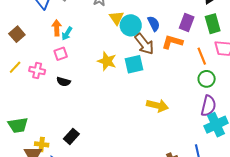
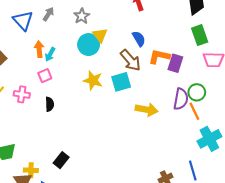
purple rectangle: (187, 23) -> (175, 63), moved
cyan circle: (131, 25) -> (89, 45), moved
orange line: (202, 56) -> (194, 111), moved
black semicircle: (64, 82) -> (50, 104), turned -104
yellow arrow: (157, 106) -> (147, 110), moved
purple semicircle: (208, 106) -> (181, 99), moved

